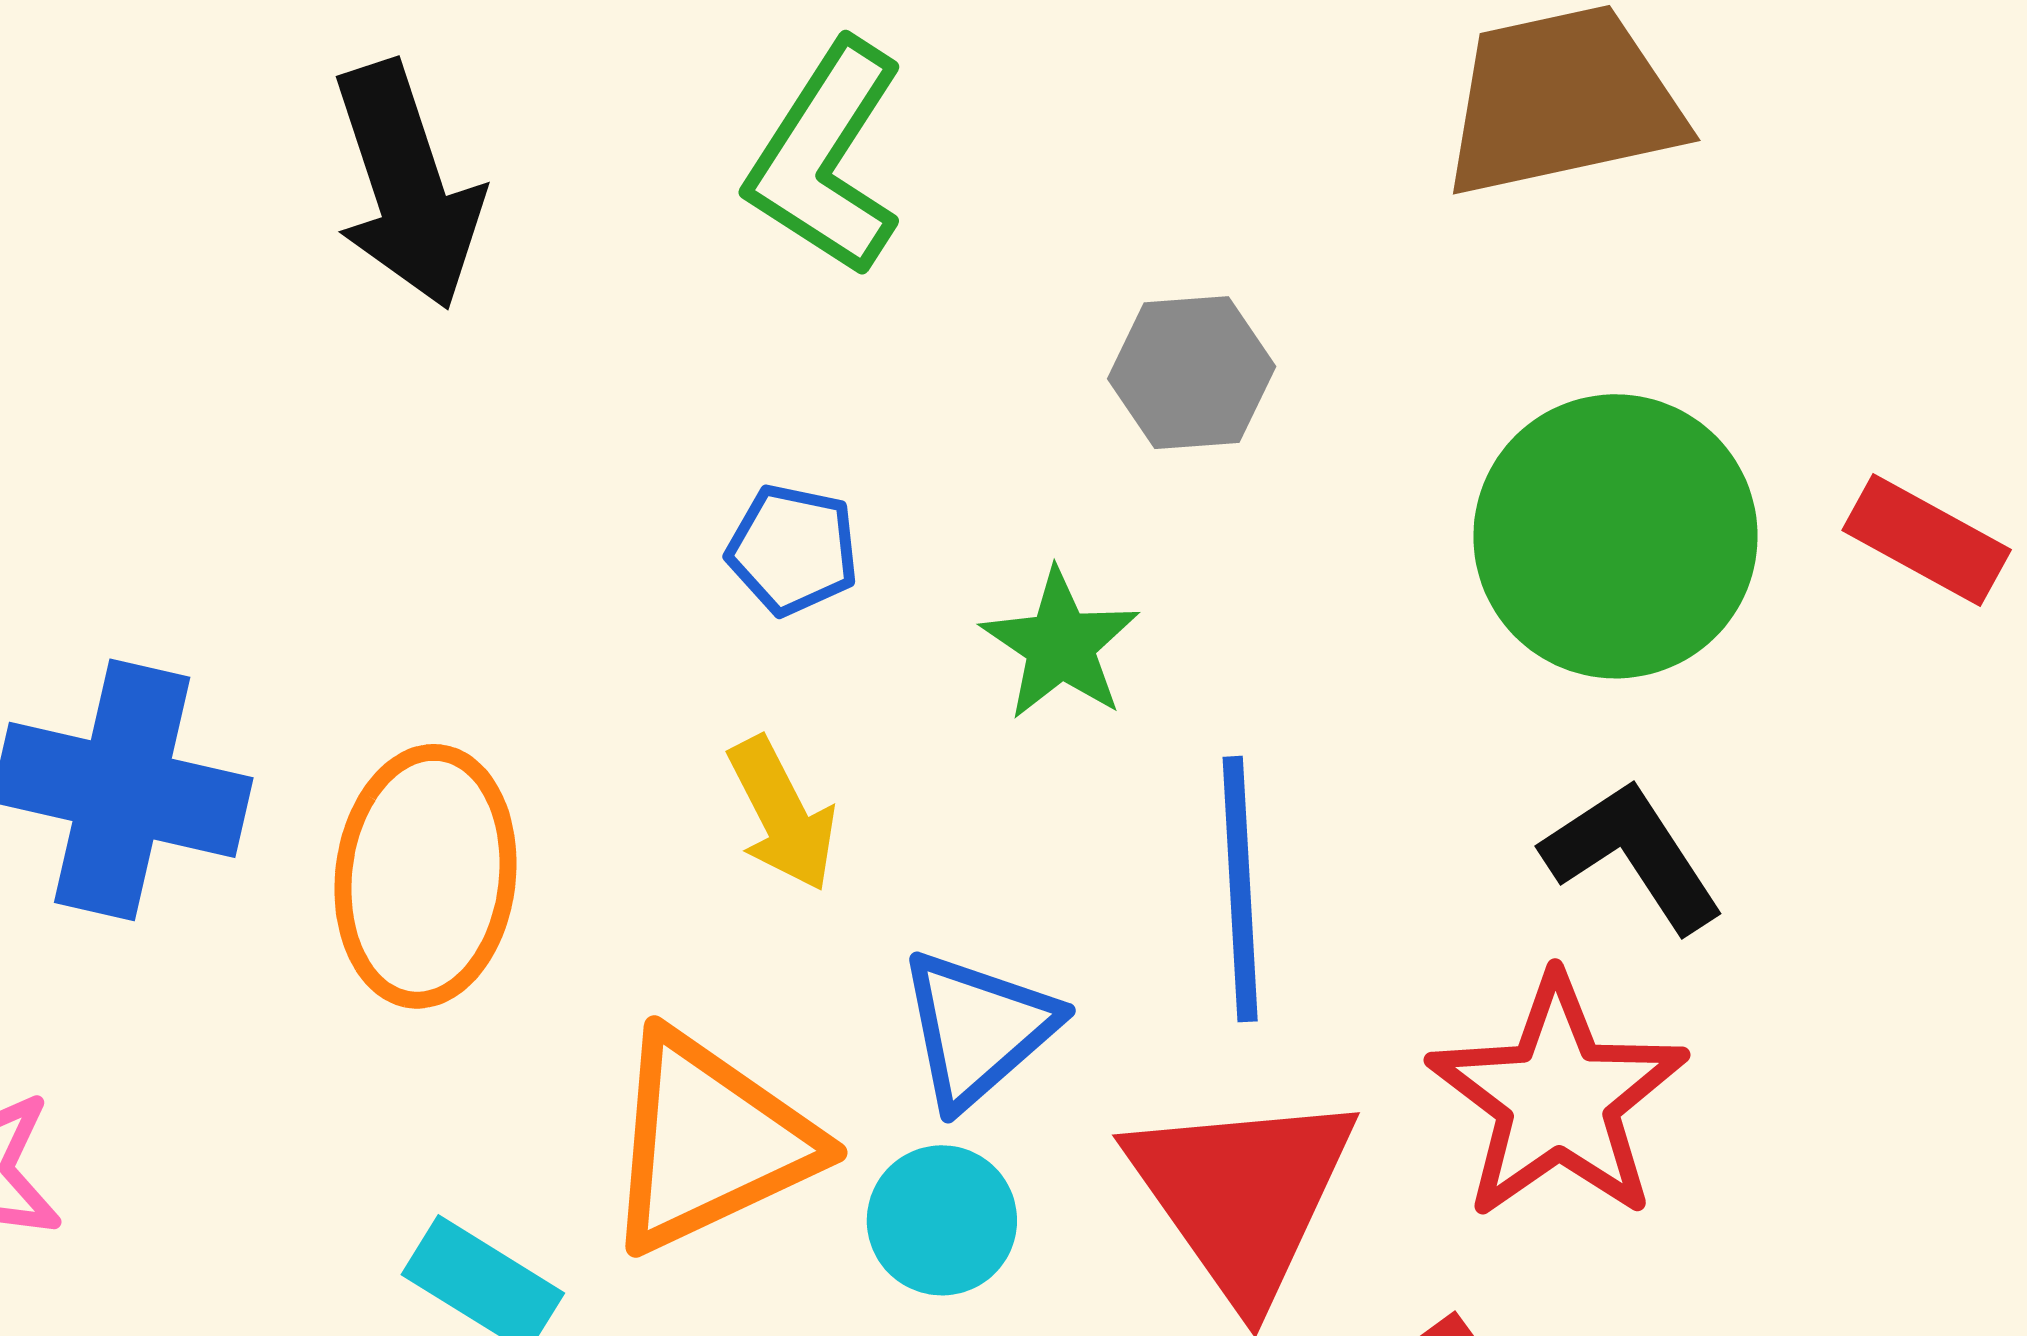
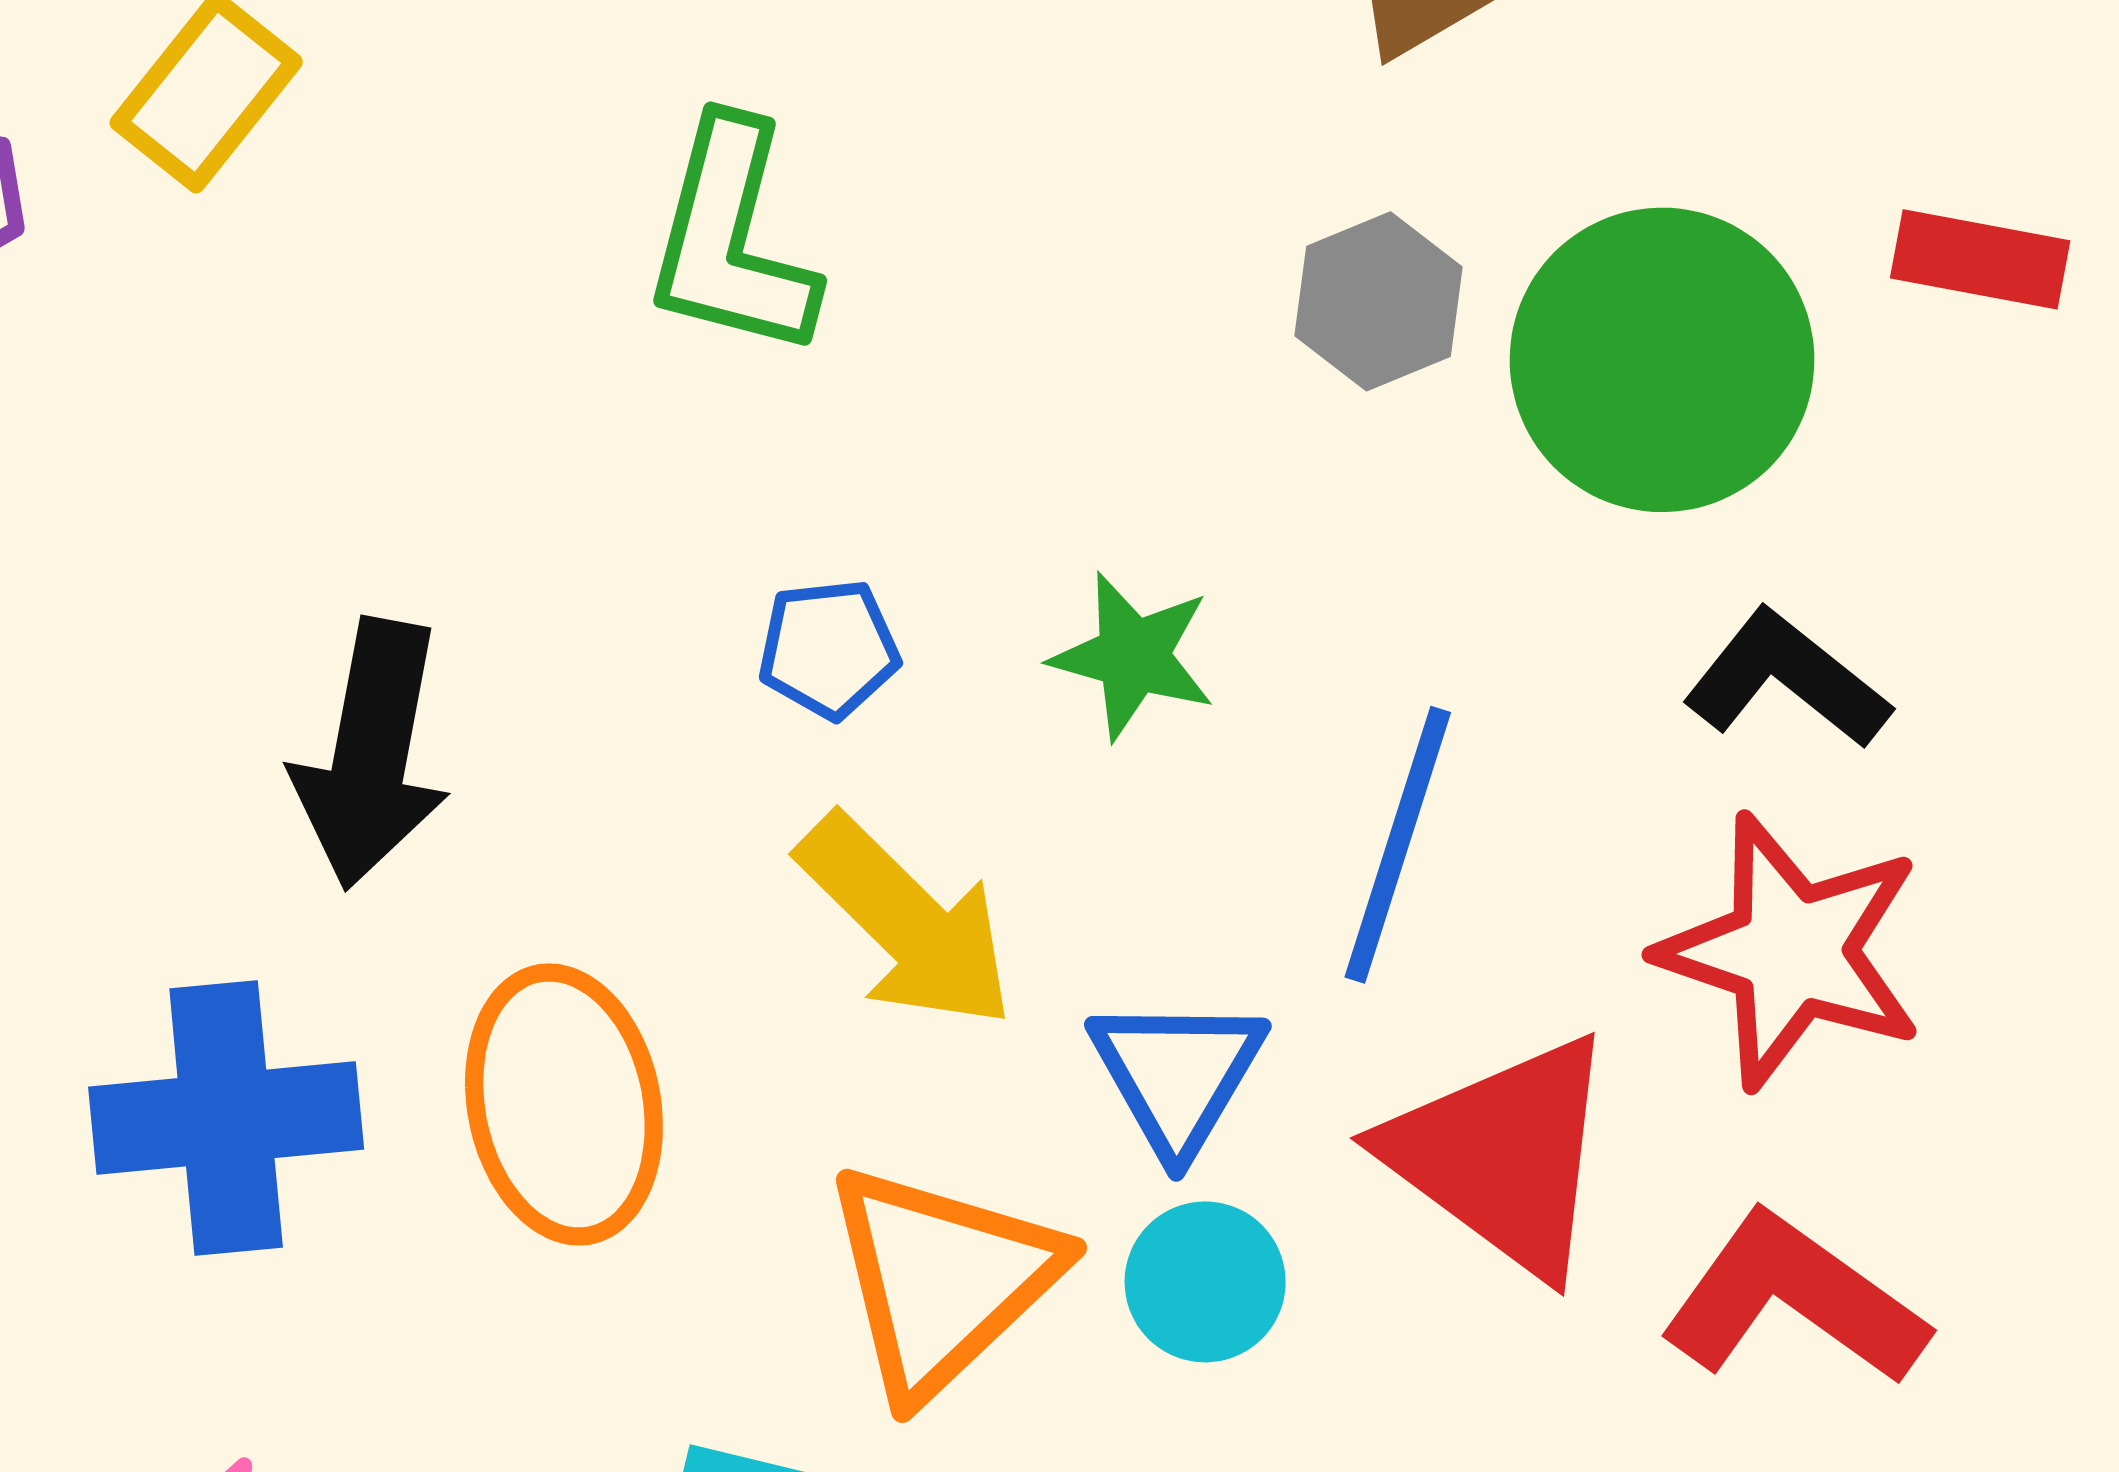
black arrow: (407, 185) -> (371, 754), moved, turned 47
gray hexagon: (1192, 373) -> (1379, 301), moved
yellow arrow: (782, 814) -> (906, 922), size x1.5
blue line: (1240, 889) -> (1398, 845), turned 39

